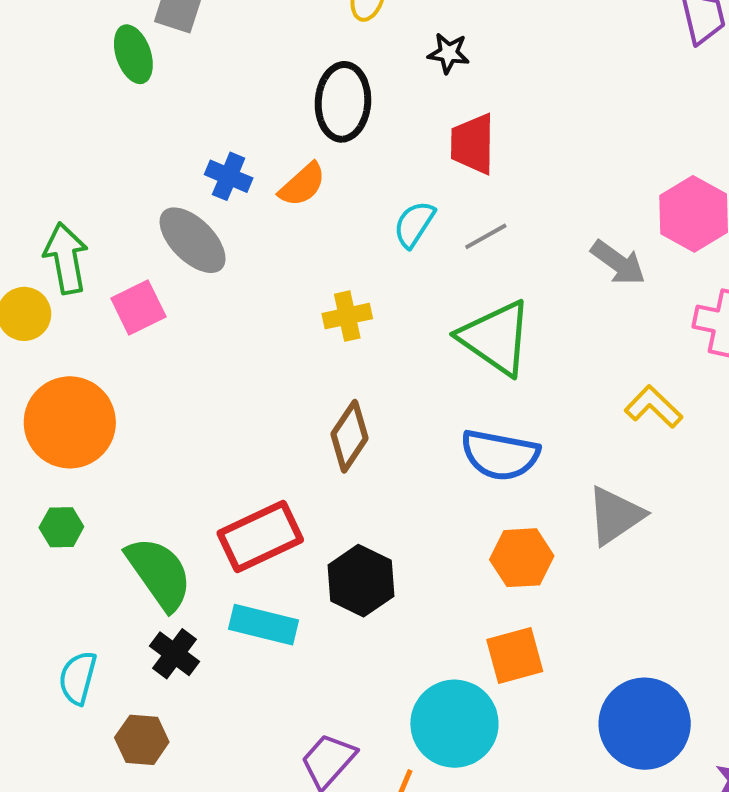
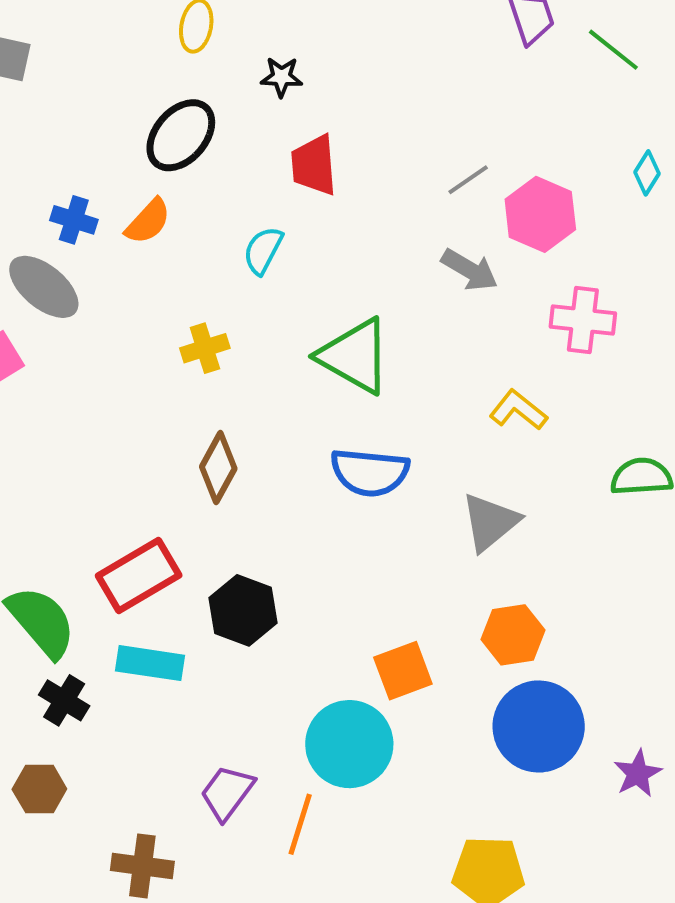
black ellipse: (343, 102) -> (181, 135), turned 42
gray line: (486, 236) -> (468, 180), moved
orange hexagon: (522, 558) -> (513, 635), moved

